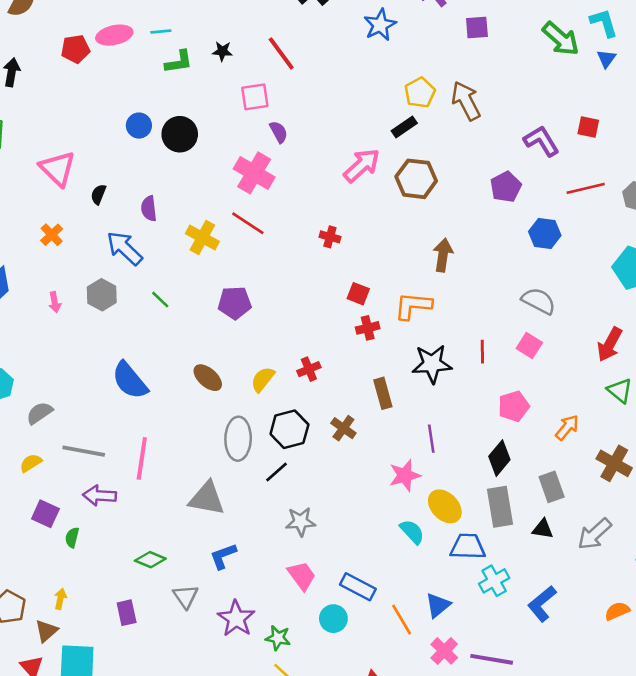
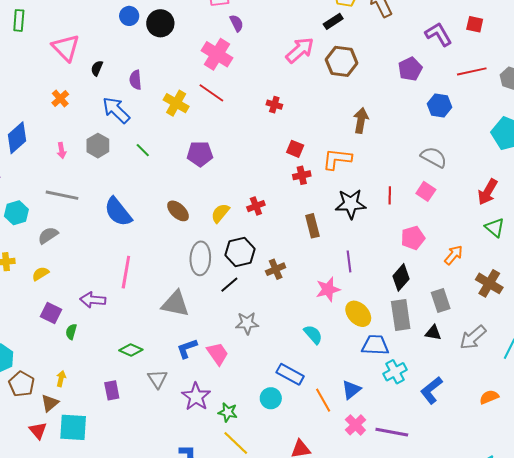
brown cross: (343, 428) -> (276, 269), moved, turned 30
gray line: (84, 451) -> (62, 195), moved
cyan semicircle: (412, 532) -> (313, 334), moved
pink trapezoid: (302, 576) -> (218, 354), moved

